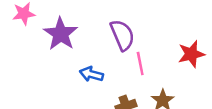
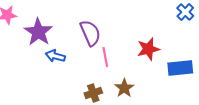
blue arrow: (91, 74) -> (55, 56), moved

